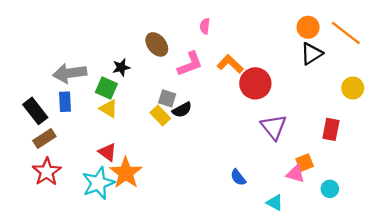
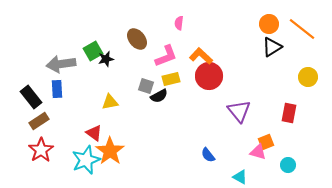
red circle: (255, 83) -> (209, 76), moved
green square: (106, 88) -> (93, 51), moved, turned 36
yellow triangle: (109, 109) -> (110, 102), moved, turned -42
yellow rectangle: (160, 116) -> (171, 79), moved, turned -60

